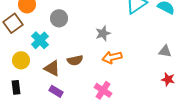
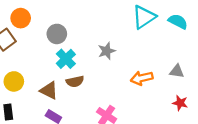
cyan cross: (40, 40) -> (66, 59), moved
orange arrow: (112, 57) -> (142, 78), moved

